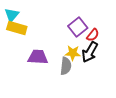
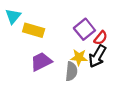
yellow rectangle: (17, 28) -> (34, 30), moved
purple trapezoid: (38, 57) -> (41, 62), turned -30

